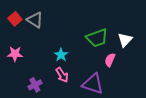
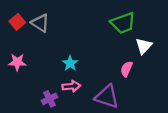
green trapezoid: (97, 38) -> (123, 23), moved
pink arrow: (62, 75) -> (71, 86), turned -63
purple cross: (35, 85) -> (49, 99), moved

